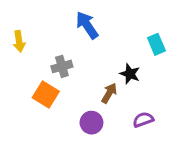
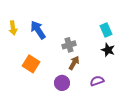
blue arrow: (87, 25) -> (38, 30), moved
gray cross: (62, 66) -> (69, 45), moved
black star: (130, 74) -> (108, 50), moved

